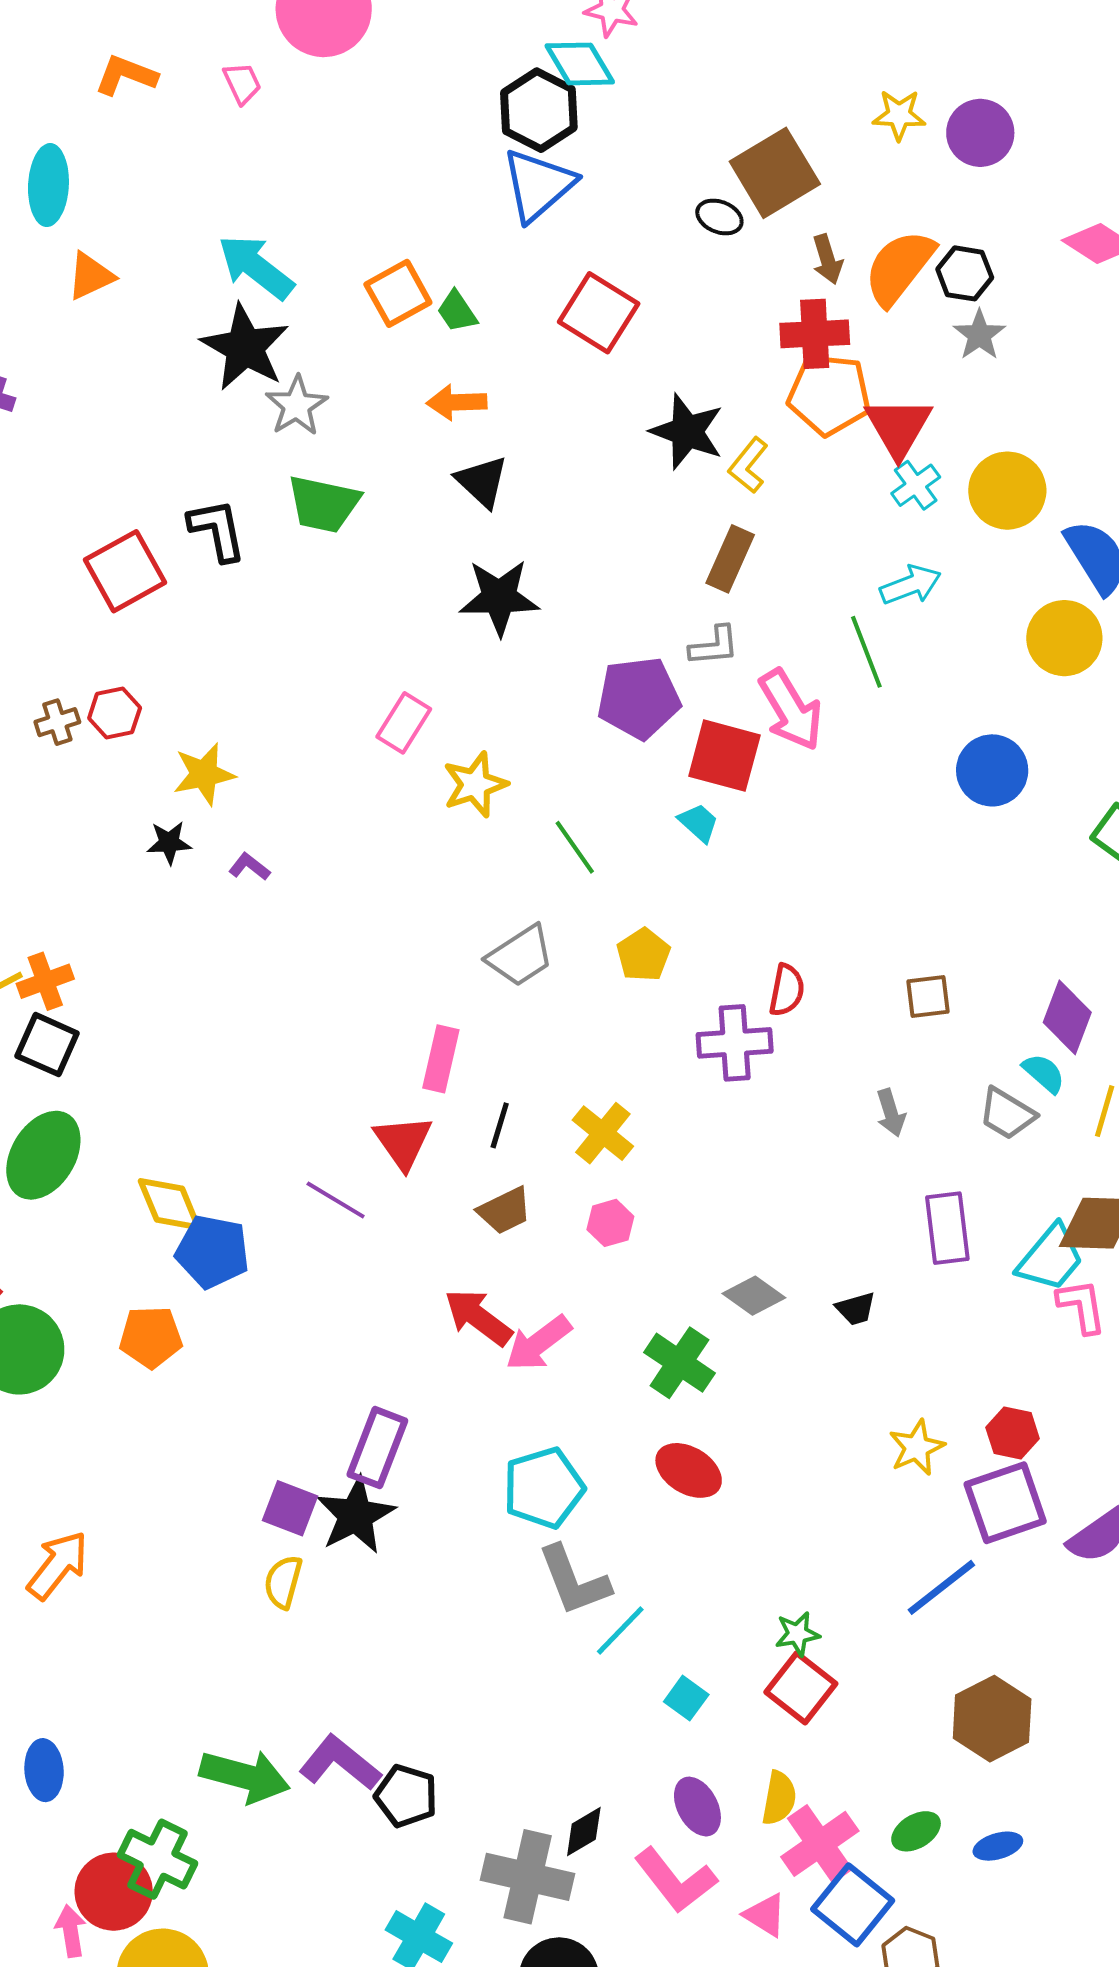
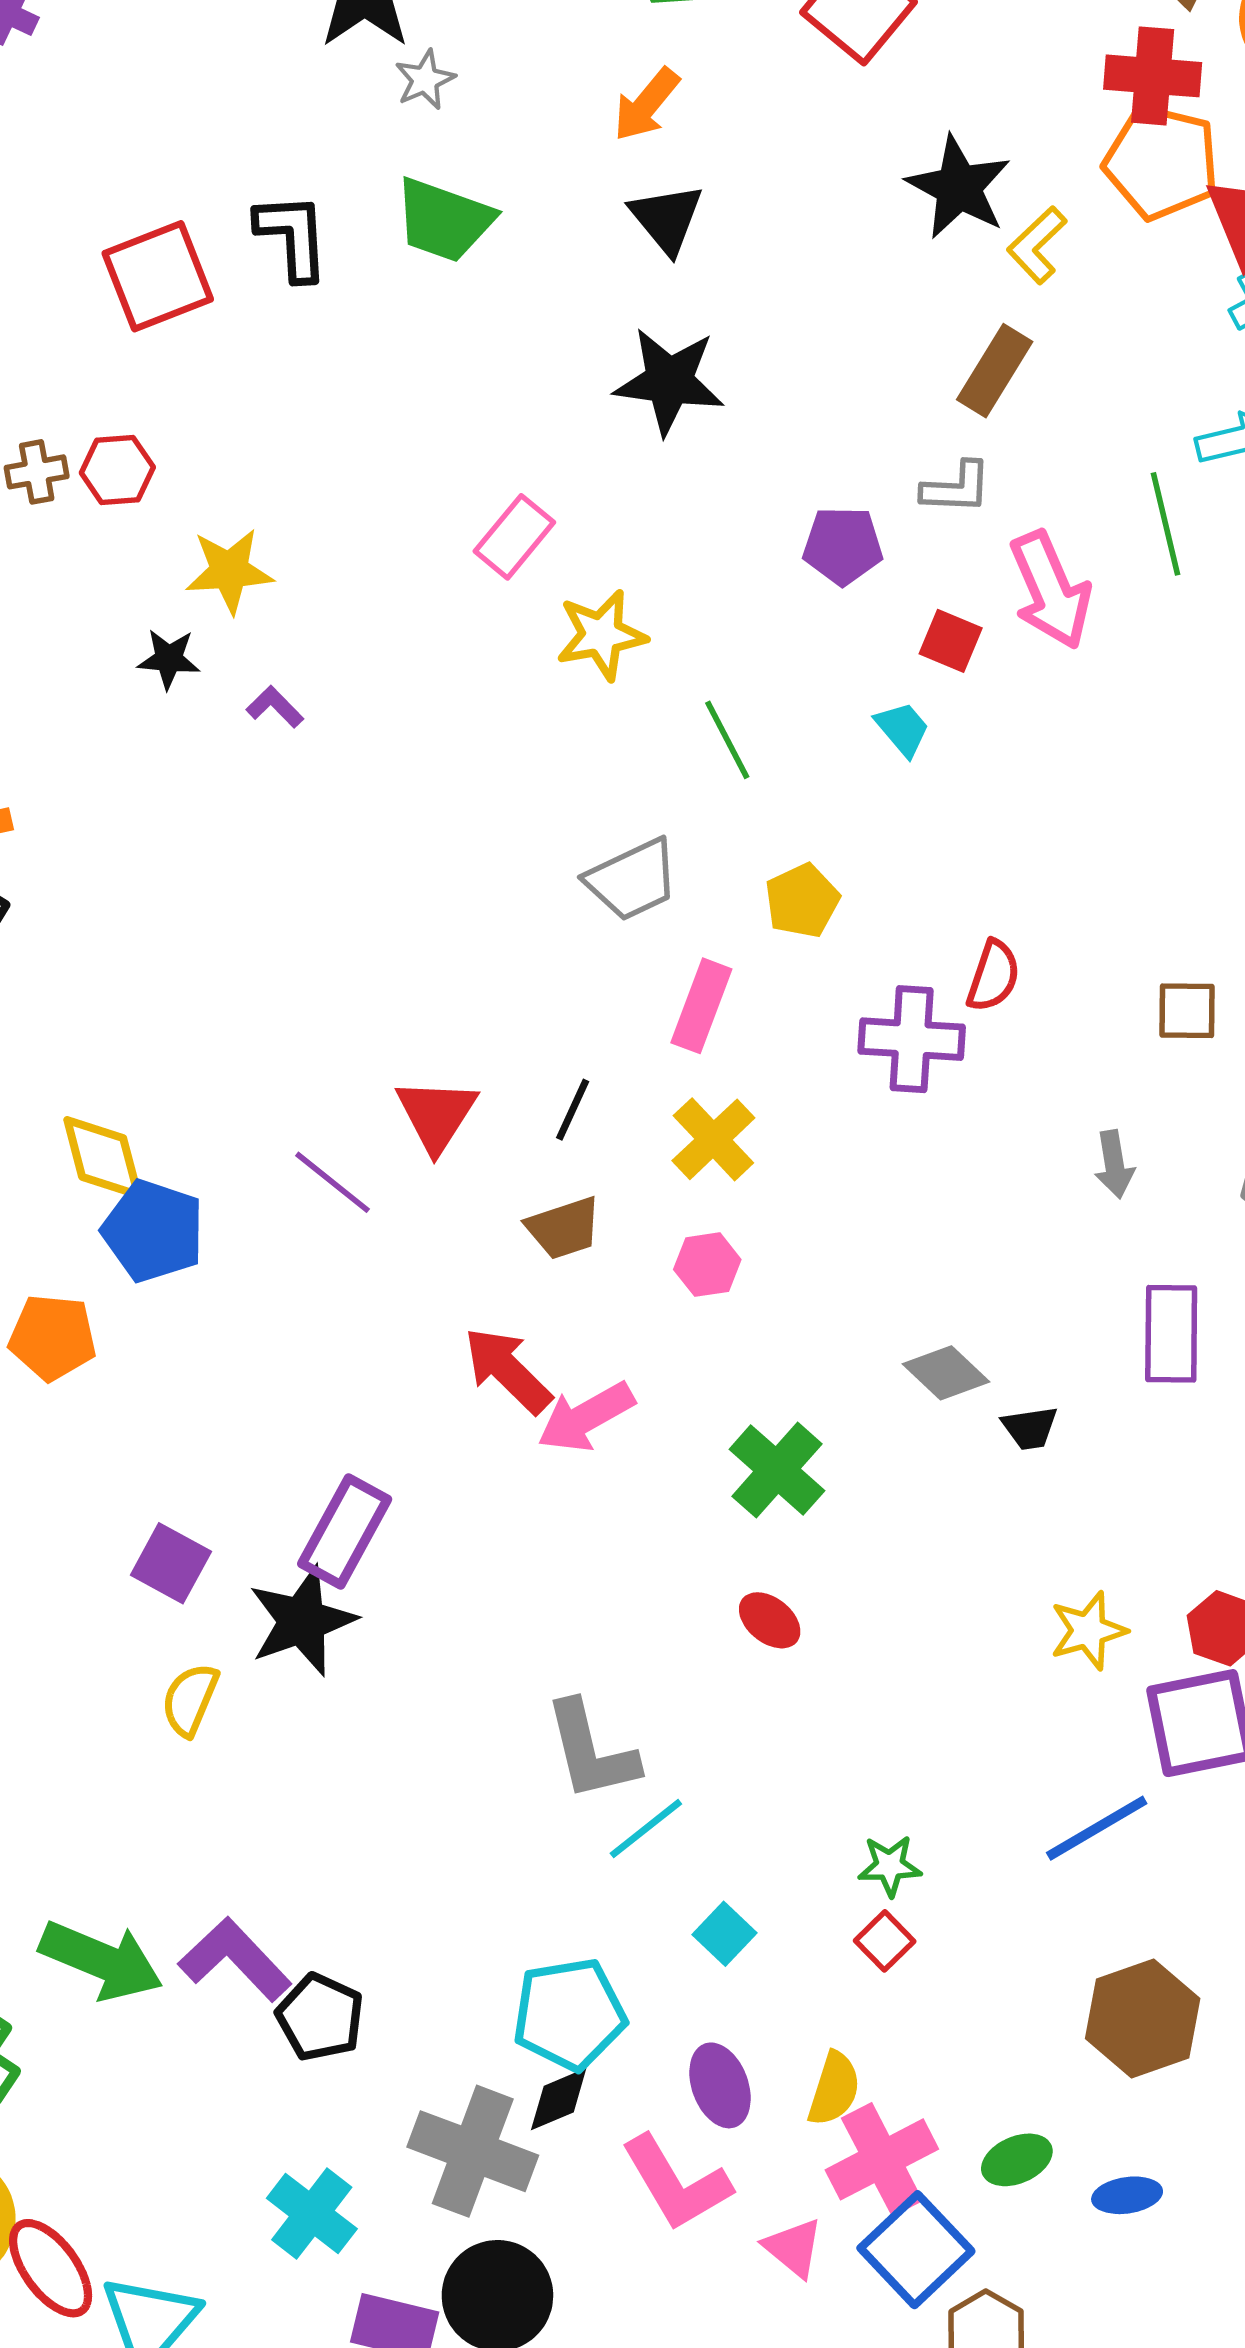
orange arrow: (457, 402) -> (646, 105), turned -56
gray star: (297, 406) -> (425, 80), size x0.7
purple pentagon: (639, 698) -> (843, 546), size x0.7
red square: (724, 756) -> (951, 641), size x0.6
pink rectangle: (441, 1059) -> (701, 1006), moved
gray diamond: (754, 1296) -> (946, 1373), moved
red ellipse: (689, 1470) -> (770, 1620), size x0.7
cyan pentagon: (544, 1488) -> (569, 2014), moved
purple square: (290, 1508) -> (171, 1563), moved
red square: (801, 1688) -> (885, 1941), size x0.6

